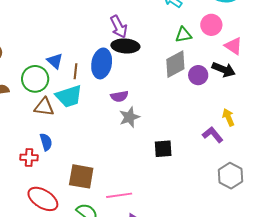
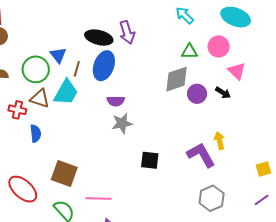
black ellipse: (125, 46) -> (99, 37), moved
black arrow: (224, 70) -> (223, 93), size x0.7
cyan trapezoid: (69, 96) -> (66, 92), turned -52
purple L-shape: (213, 135) -> (201, 155), size x1.4
red cross: (29, 157) -> (17, 110), moved

